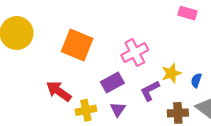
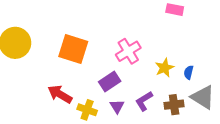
purple L-shape: (150, 91) -> (144, 101), moved
yellow cross: (86, 110) -> (87, 110), turned 36

